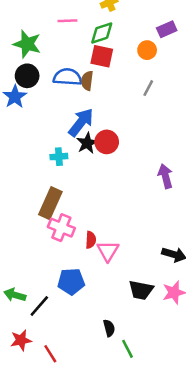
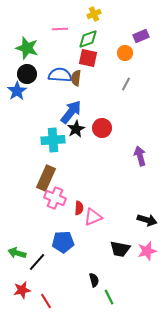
red circle: (107, 142) -> (102, 128), moved
cyan cross: (59, 157) -> (53, 140), size x1.6
pink triangle: (108, 251) -> (93, 217), turned 36

